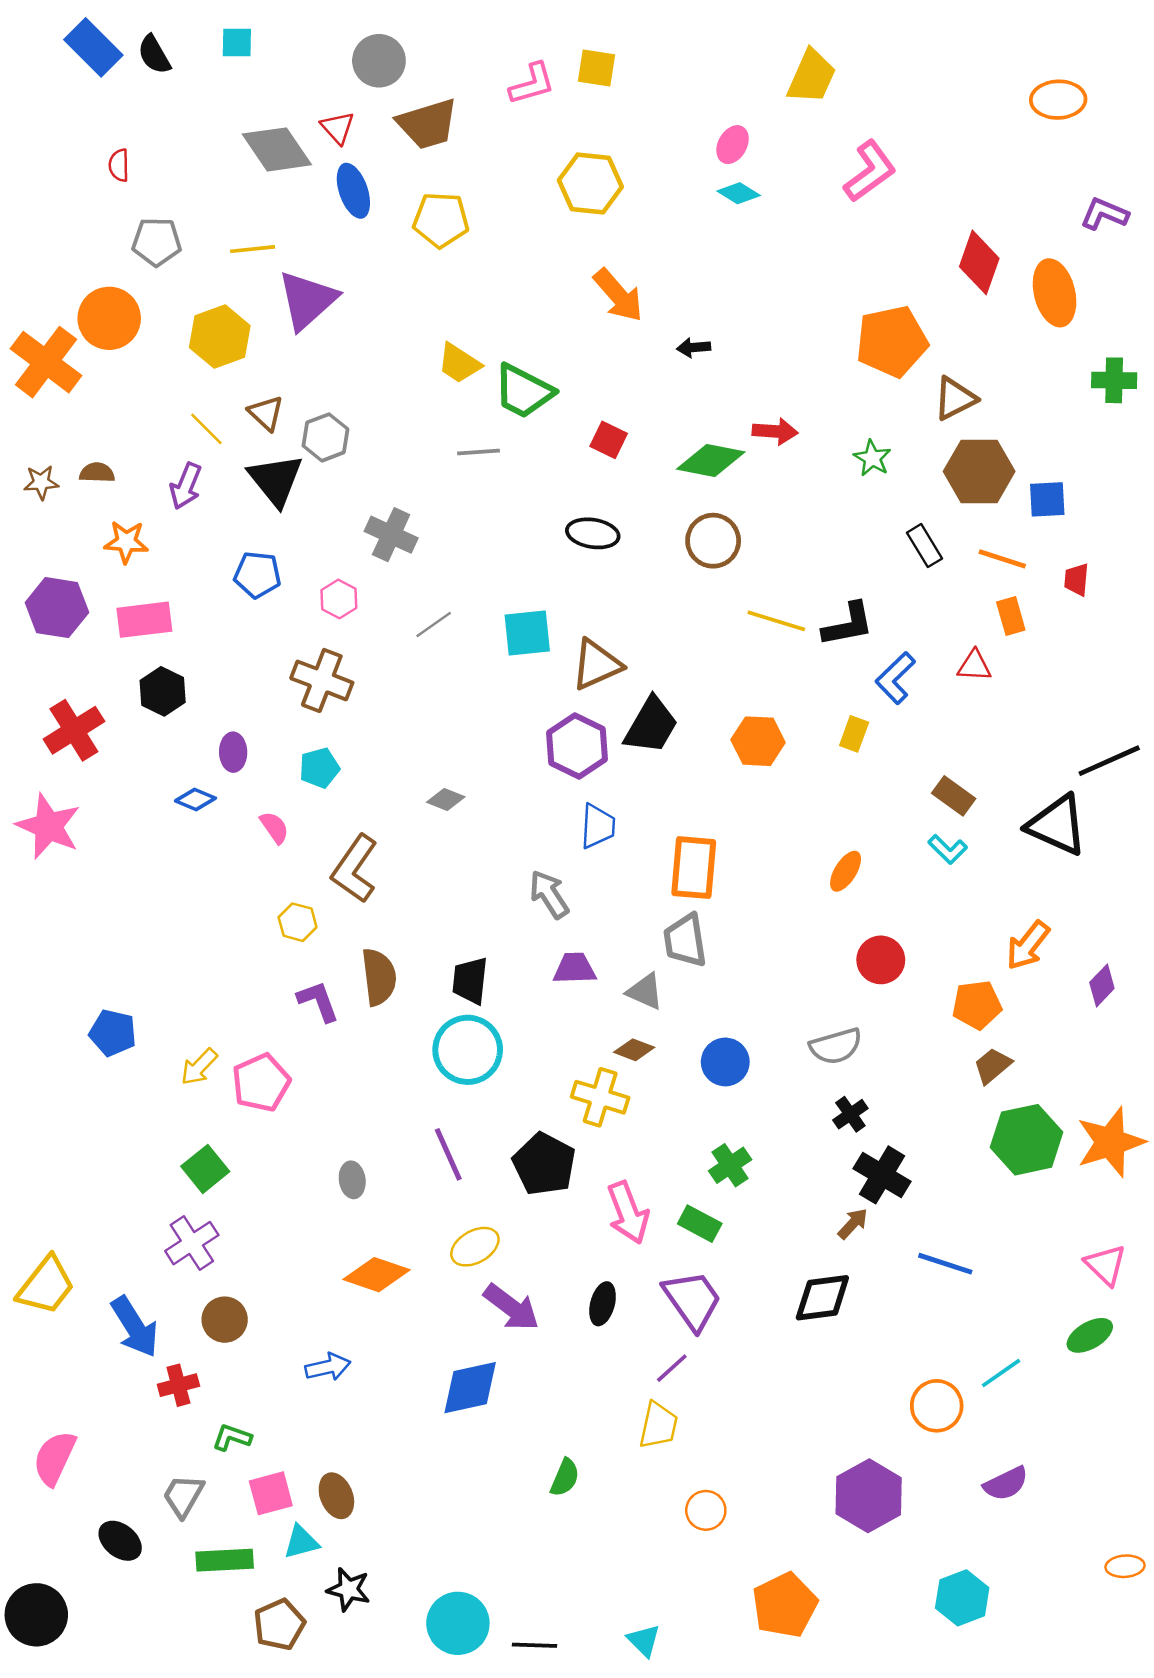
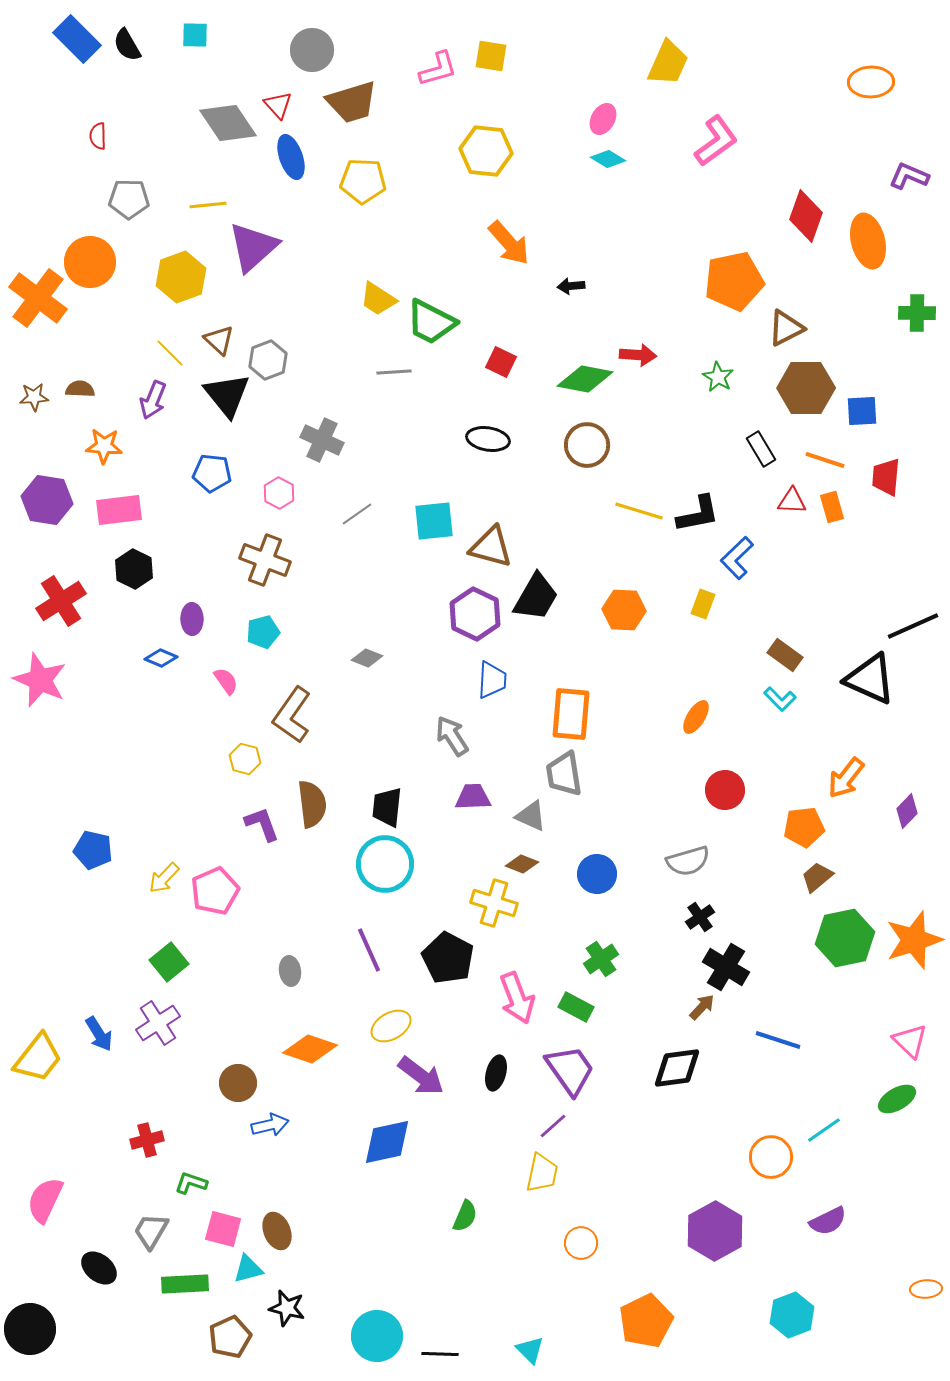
red trapezoid: (1076, 580) -> (886, 477), size x1.4
brown triangle: (596, 665) -> (491, 547), turned 39
red triangle: (974, 666) -> (792, 501), moved
brown circle: (225, 1320) -> (238, 1083), moved
blue arrow: (135, 1327) -> (99, 1034), moved, size x0.7
pink square: (271, 1493) -> (223, 1229), turned 30

